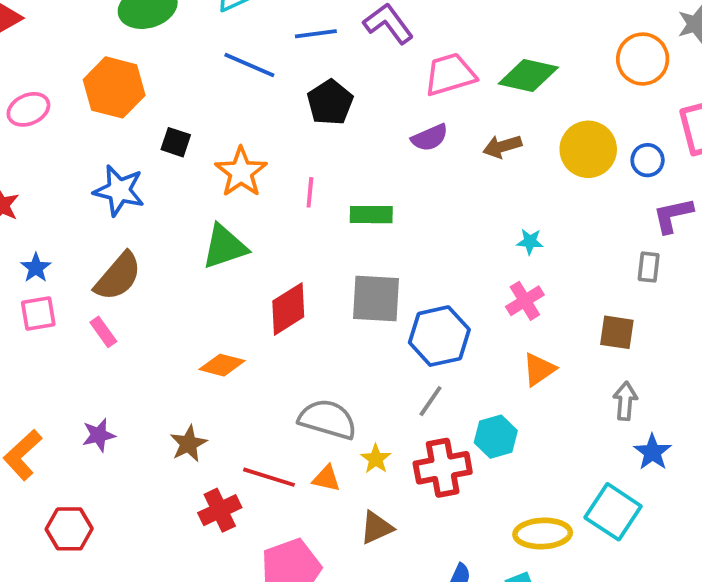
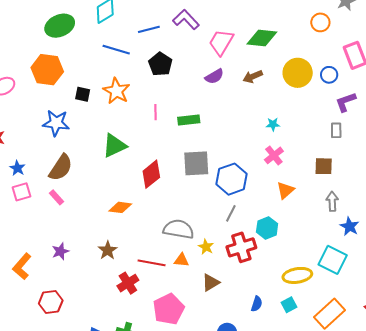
orange circle: (643, 59) -> (320, 22), size x0.7
pink trapezoid: (450, 74) -> (221, 42), turned -36
orange star: (241, 172) -> (116, 91), moved

